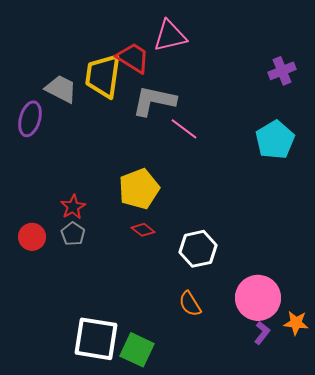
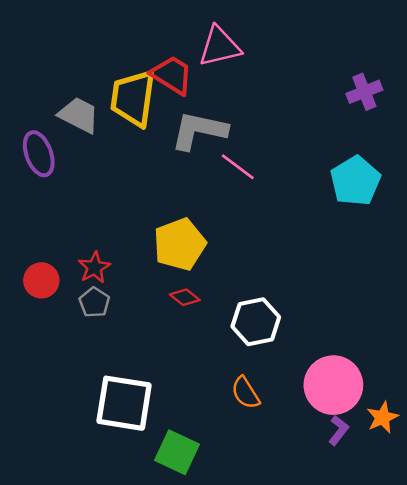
purple ellipse: (30, 119) -> (39, 154), turned -36
red circle: (32, 237) -> (41, 280), moved
orange star: (296, 323) -> (382, 417), turned -30
white square: (96, 339) -> (124, 403), moved

